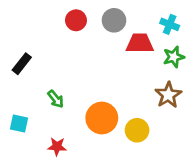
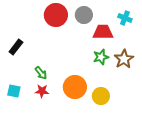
red circle: (76, 20) -> (56, 15), size x1.5
green star: (174, 57) -> (101, 57), moved
brown star: (168, 95) -> (124, 59), moved
red star: (57, 146) -> (42, 91), moved

